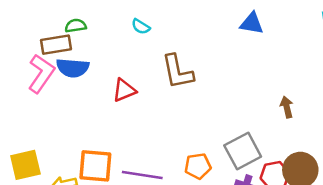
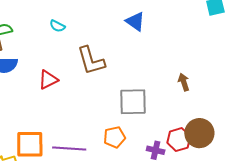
blue triangle: (252, 23) -> (135, 21), moved, turned 30
gray square: (243, 151) -> (133, 102), moved, turned 32

